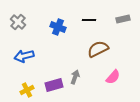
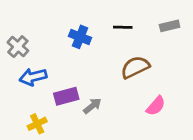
gray cross: (18, 22) -> (18, 47), moved
gray arrow: (75, 77) -> (92, 106), moved, turned 32
purple rectangle: (54, 85) -> (66, 96), moved

